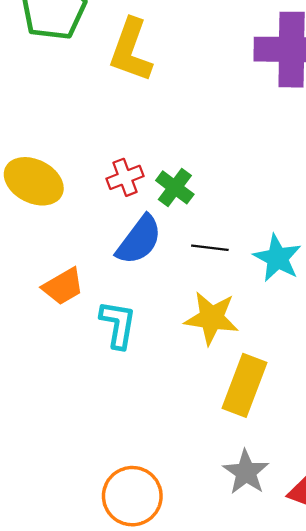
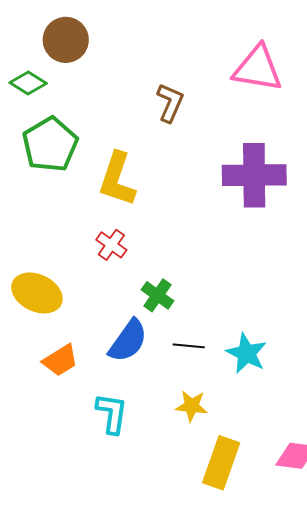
red cross: (125, 177) -> (111, 245), moved, turned -32
orange trapezoid: (63, 286) -> (60, 360), moved
yellow star: (211, 318) -> (192, 406), size x0.7

